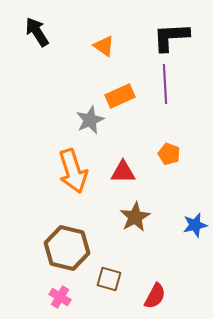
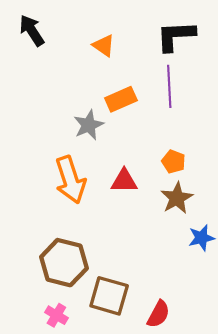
brown star: (135, 217) -> (177, 198), moved
brown square: (109, 279) -> (109, 296), size x1.5

